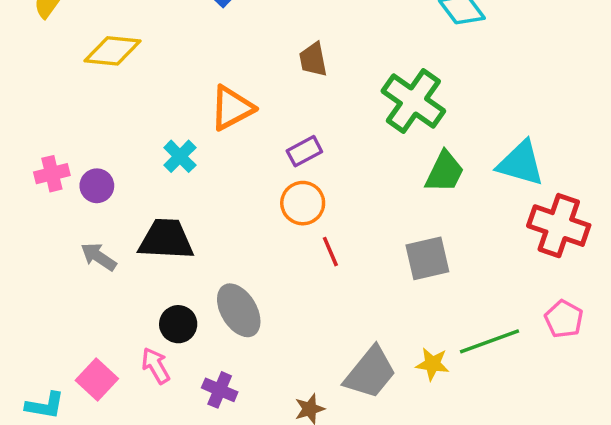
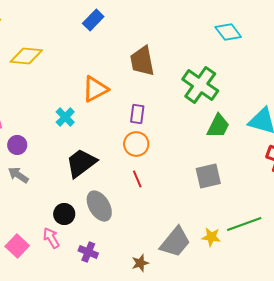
brown trapezoid: (313, 59) -> (142, 61), size x1.5
purple rectangle: (304, 151) -> (137, 114), turned -54
purple circle: (97, 186) -> (17, 145), moved
black trapezoid: (166, 239) -> (81, 163), moved, turned -40
red line: (330, 252) -> (137, 179), moved

